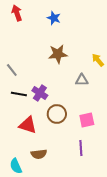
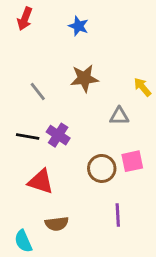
red arrow: (17, 13) -> (25, 19), turned -140
gray line: (12, 70) -> (38, 91), moved
brown circle: (57, 114) -> (102, 168), moved
pink square: (87, 120) -> (132, 161), moved

